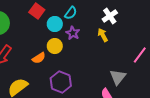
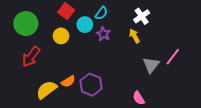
yellow circle: (55, 46) -> (61, 36), moved
orange semicircle: (39, 58) -> (68, 81), moved
gray triangle: (118, 77) -> (151, 65), moved

